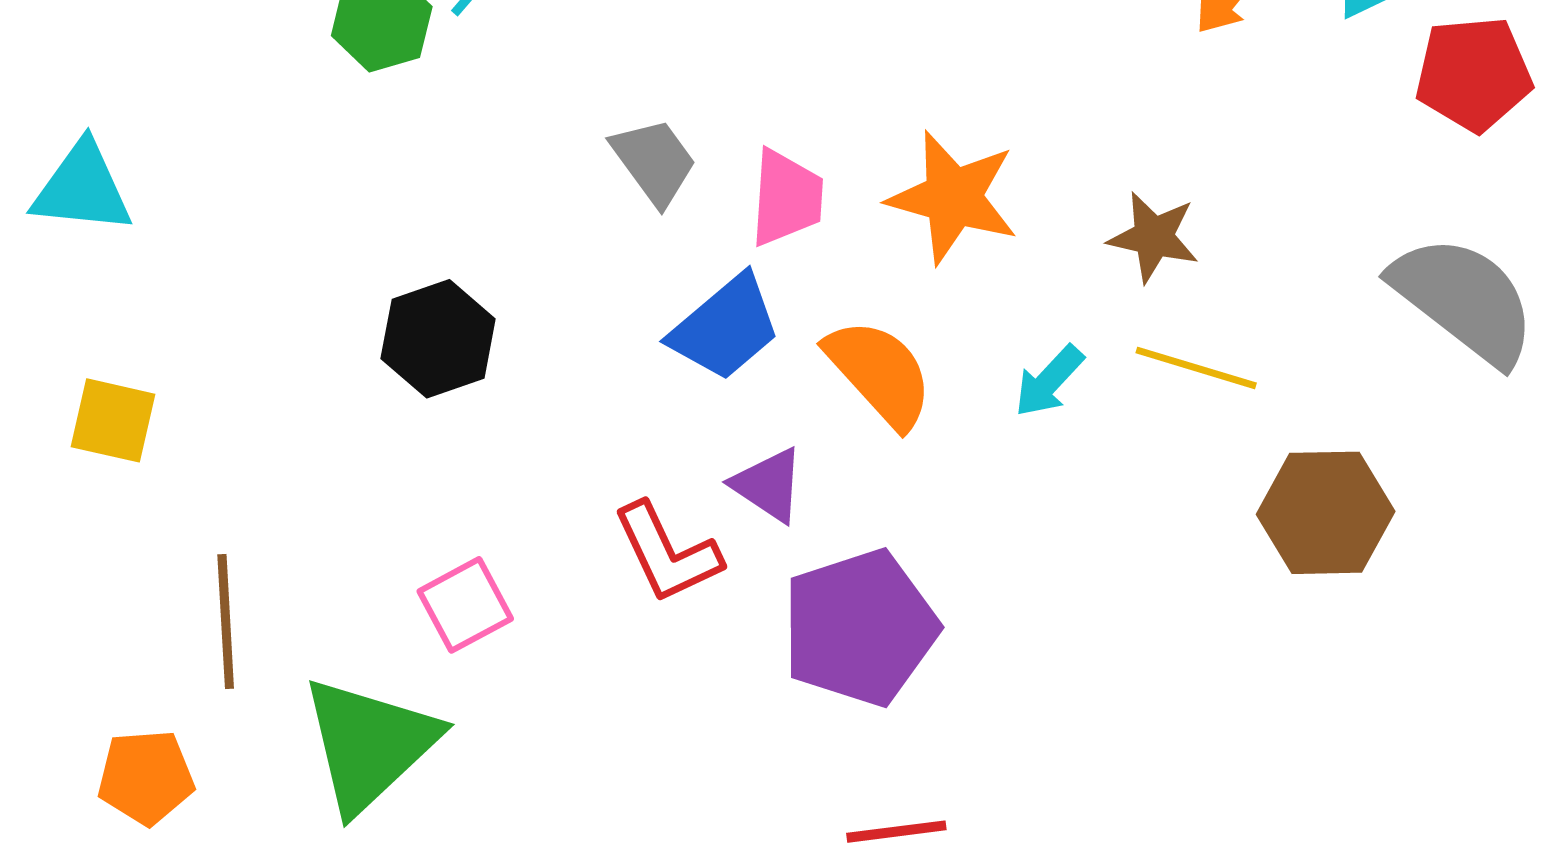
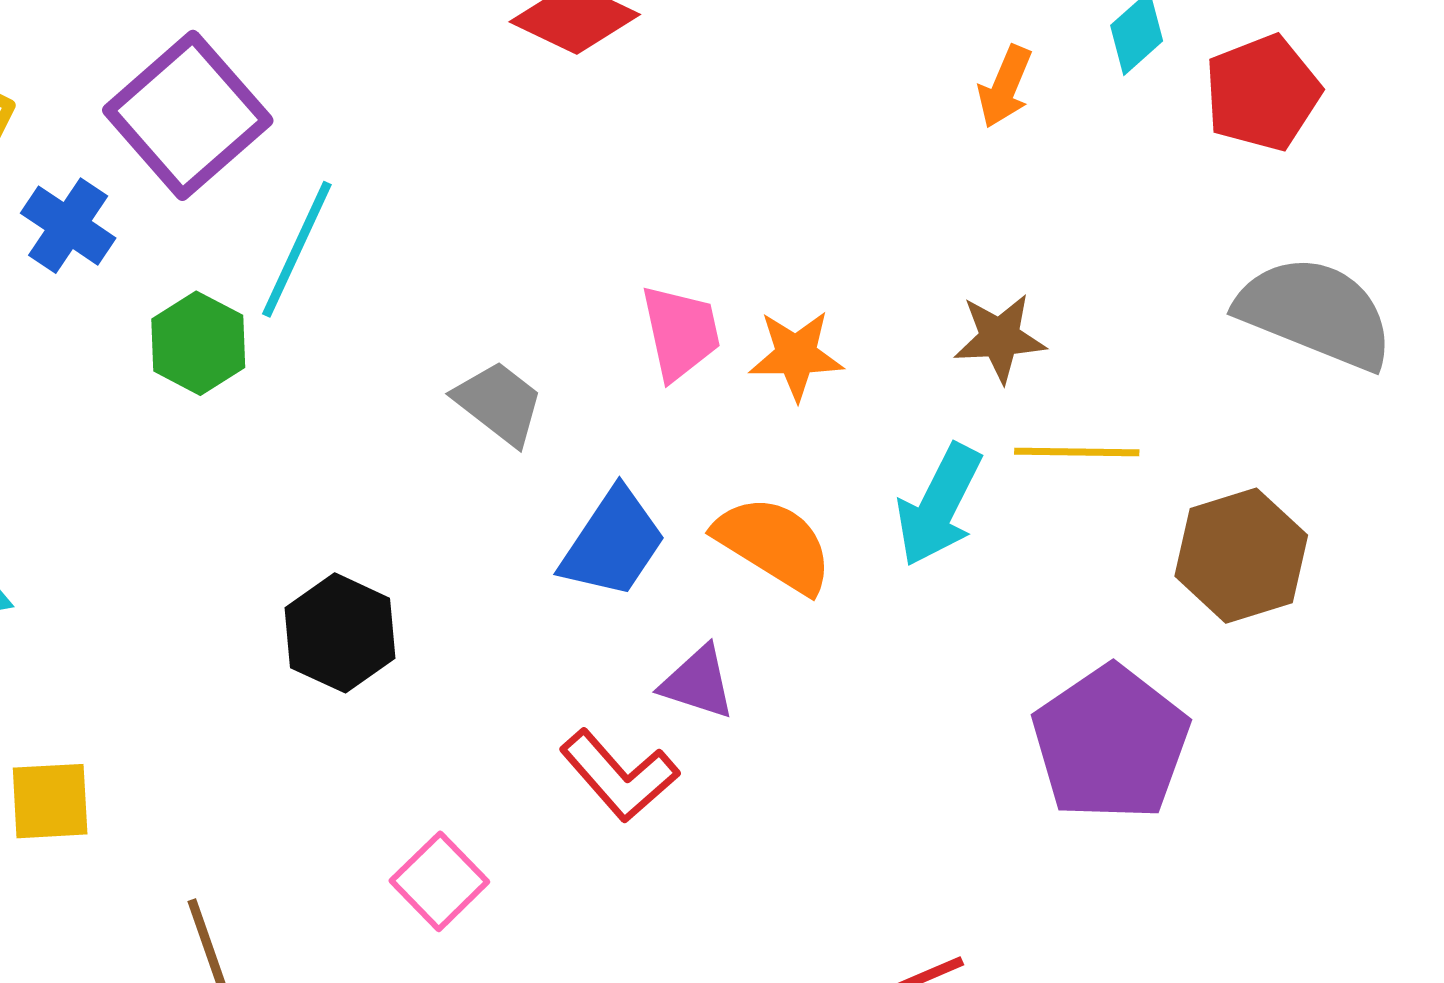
orange star: (953, 197) -> (796, 355), size x0.7
pink trapezoid: (786, 198) -> (681, 332), moved
cyan arrow: (1049, 381) -> (939, 505), size x1.5
purple pentagon: (860, 628) -> (1111, 743), moved

